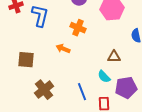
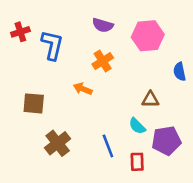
orange cross: (78, 28) -> (103, 61), turned 35

